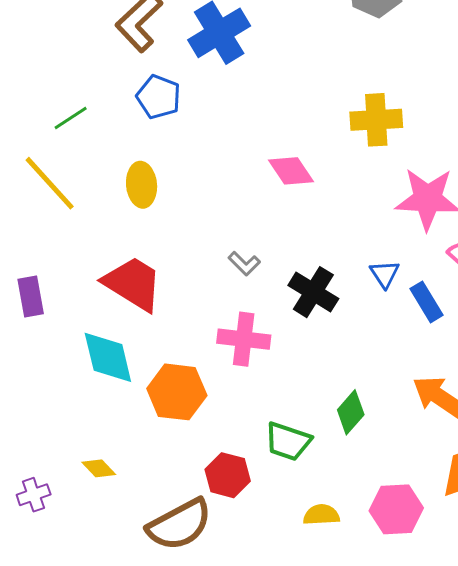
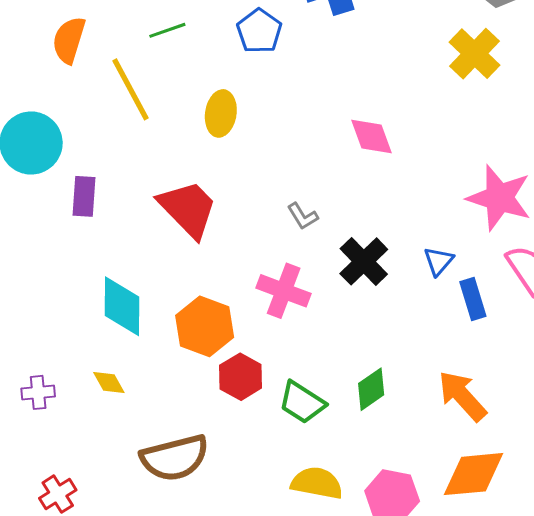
yellow cross: (376, 120) -> (475, 54), moved, turned 33
cyan diamond: (108, 357) -> (122, 306), moved
red hexagon: (228, 475) -> (241, 377), moved
yellow semicircle: (321, 515) -> (317, 483), size x1.4

